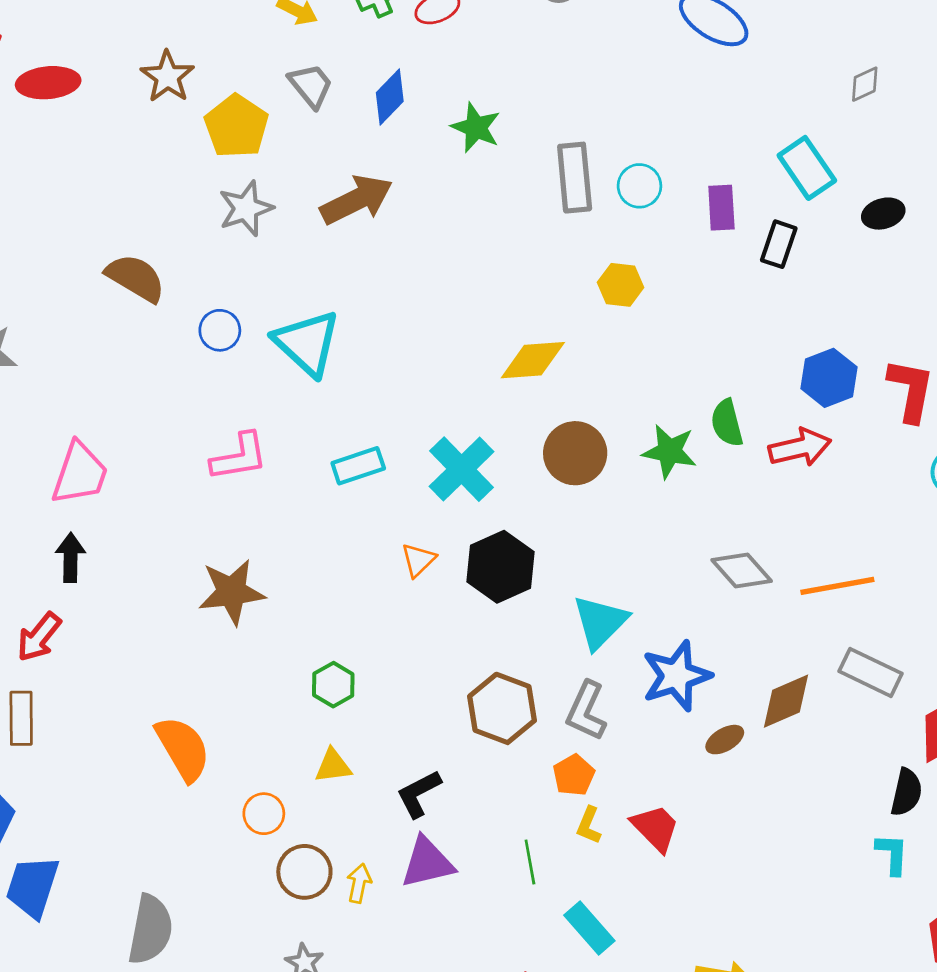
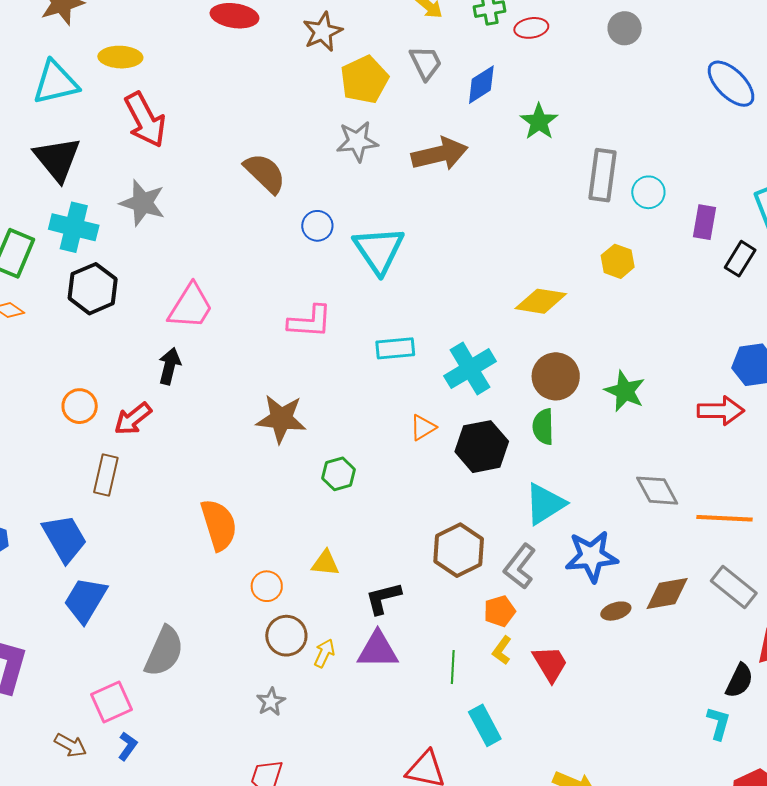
green semicircle: (727, 423) -> (543, 427), moved
green hexagon: (333, 685) -> (339, 474), moved

